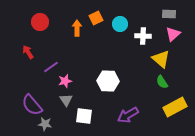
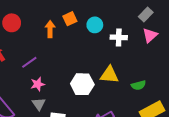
gray rectangle: (169, 14) -> (146, 15), turned -48
yellow triangle: (161, 59) -> (109, 75), moved, turned -36
purple line: (51, 67) -> (29, 62), moved
green semicircle: (162, 82) -> (138, 85), turned -72

